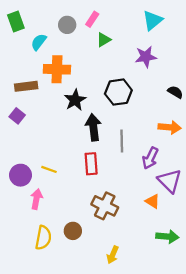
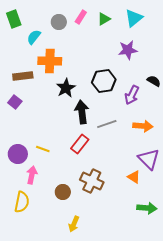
green triangle: (104, 40) -> (104, 19), moved
orange arrow: (170, 127) -> (143, 126), moved
gray line: (122, 141) -> (107, 124), turned 72
purple arrow: (150, 158) -> (132, 95), moved
red rectangle: (91, 164) -> (80, 144), turned 42
brown circle: (73, 231) -> (63, 192), moved
yellow semicircle: (43, 238) -> (22, 202), moved
yellow arrow: (113, 255) -> (74, 224), moved

